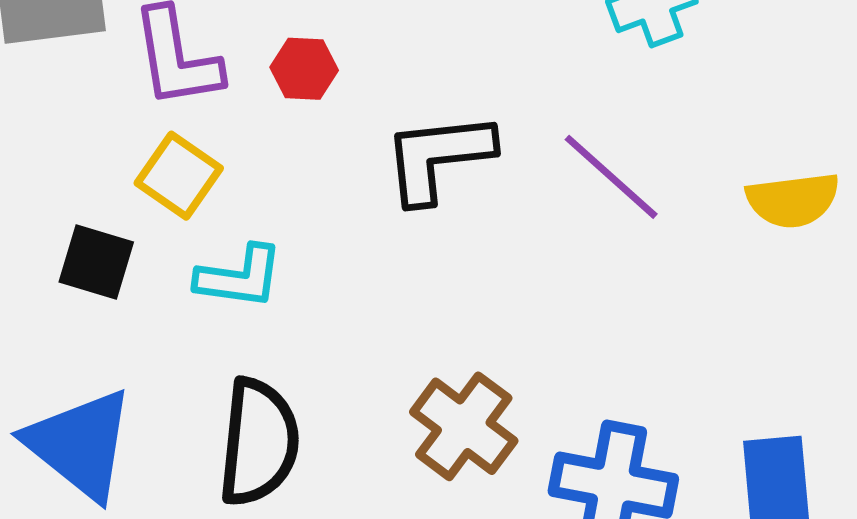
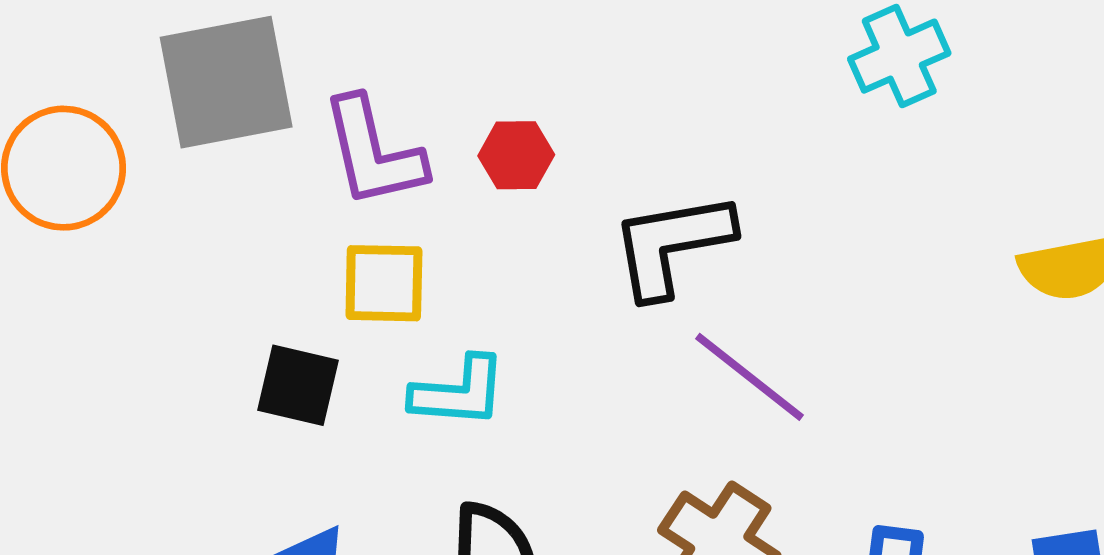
yellow square: (179, 176) -> (384, 283), turned -30
purple line: (611, 177) -> (750, 377), moved

